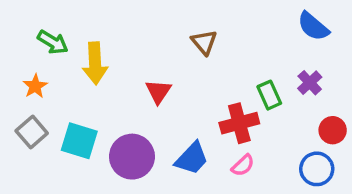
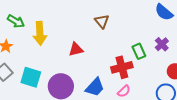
red triangle: (158, 91) -> (76, 49), turned 42

